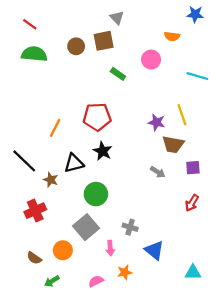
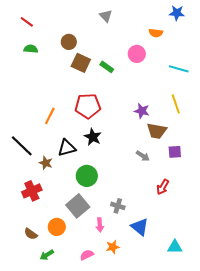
brown square: (104, 41) -> (81, 63), moved, turned 36
green semicircle: (34, 54) -> (31, 49), size x0.6
yellow line: (182, 115) -> (176, 104), moved
red arrow: (192, 203) -> (163, 187), moved

